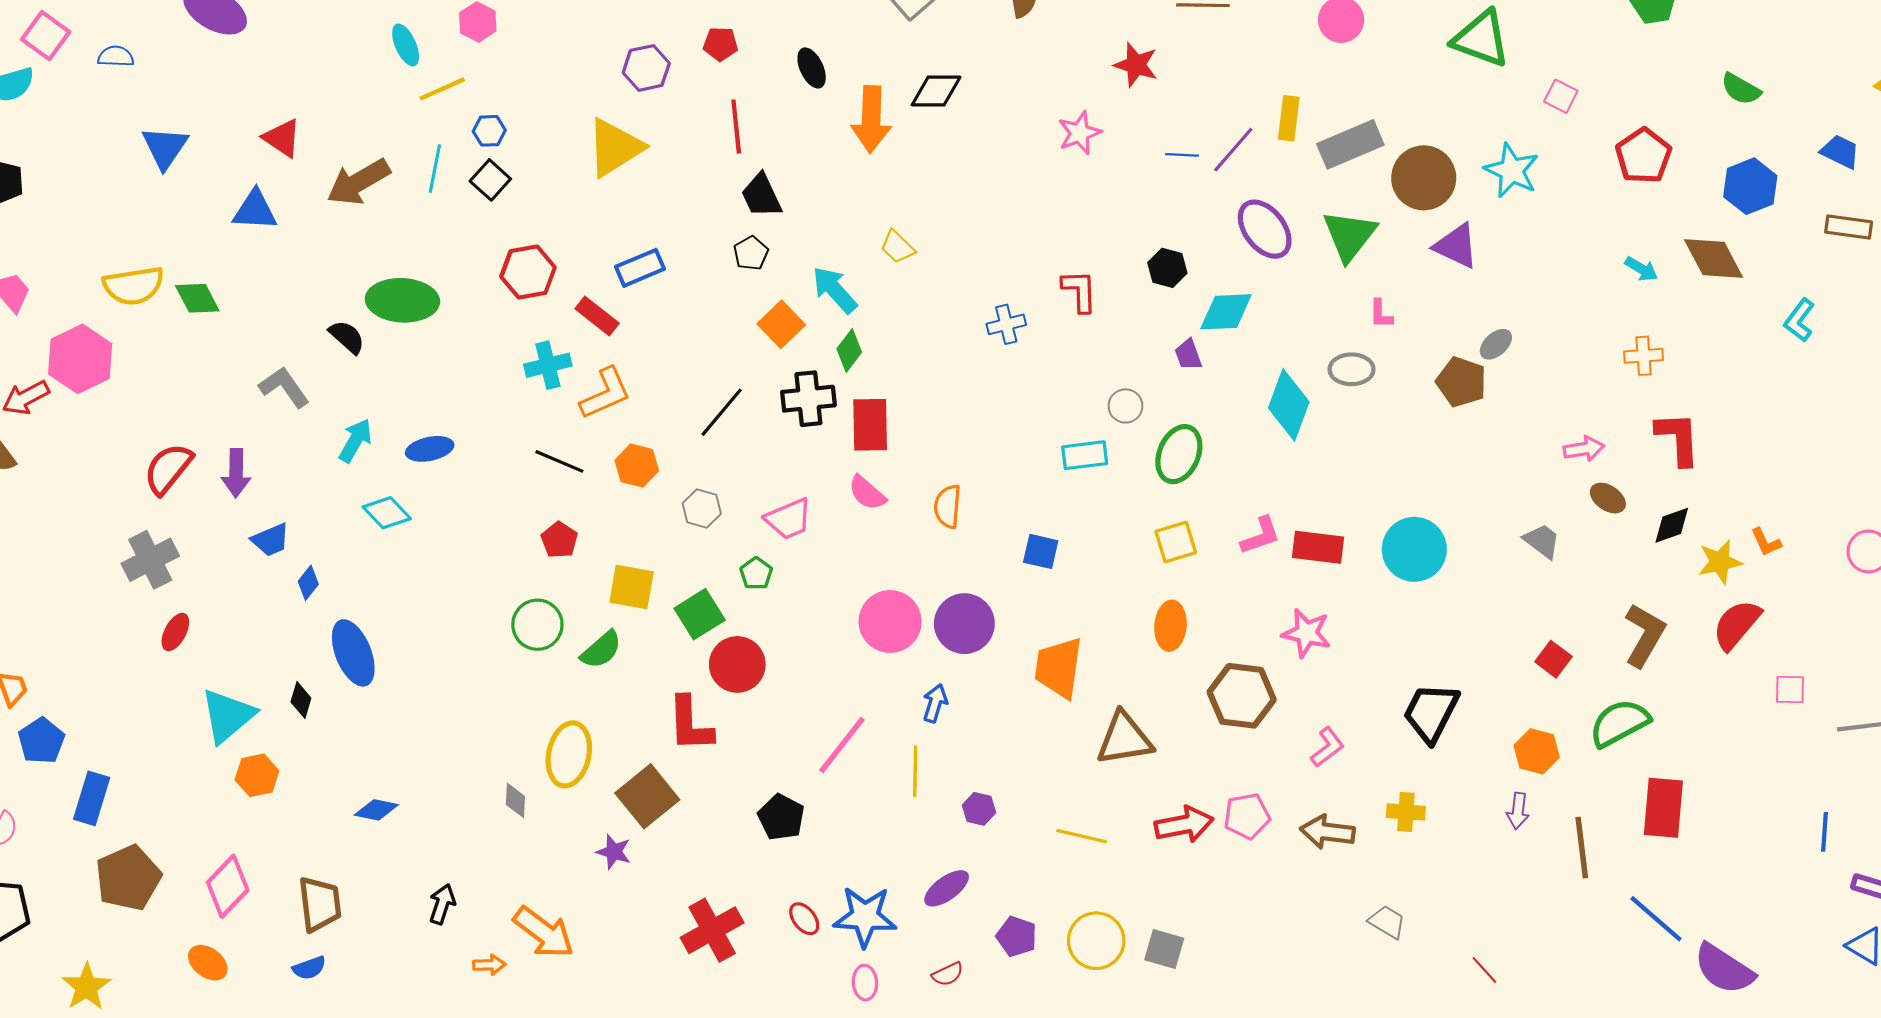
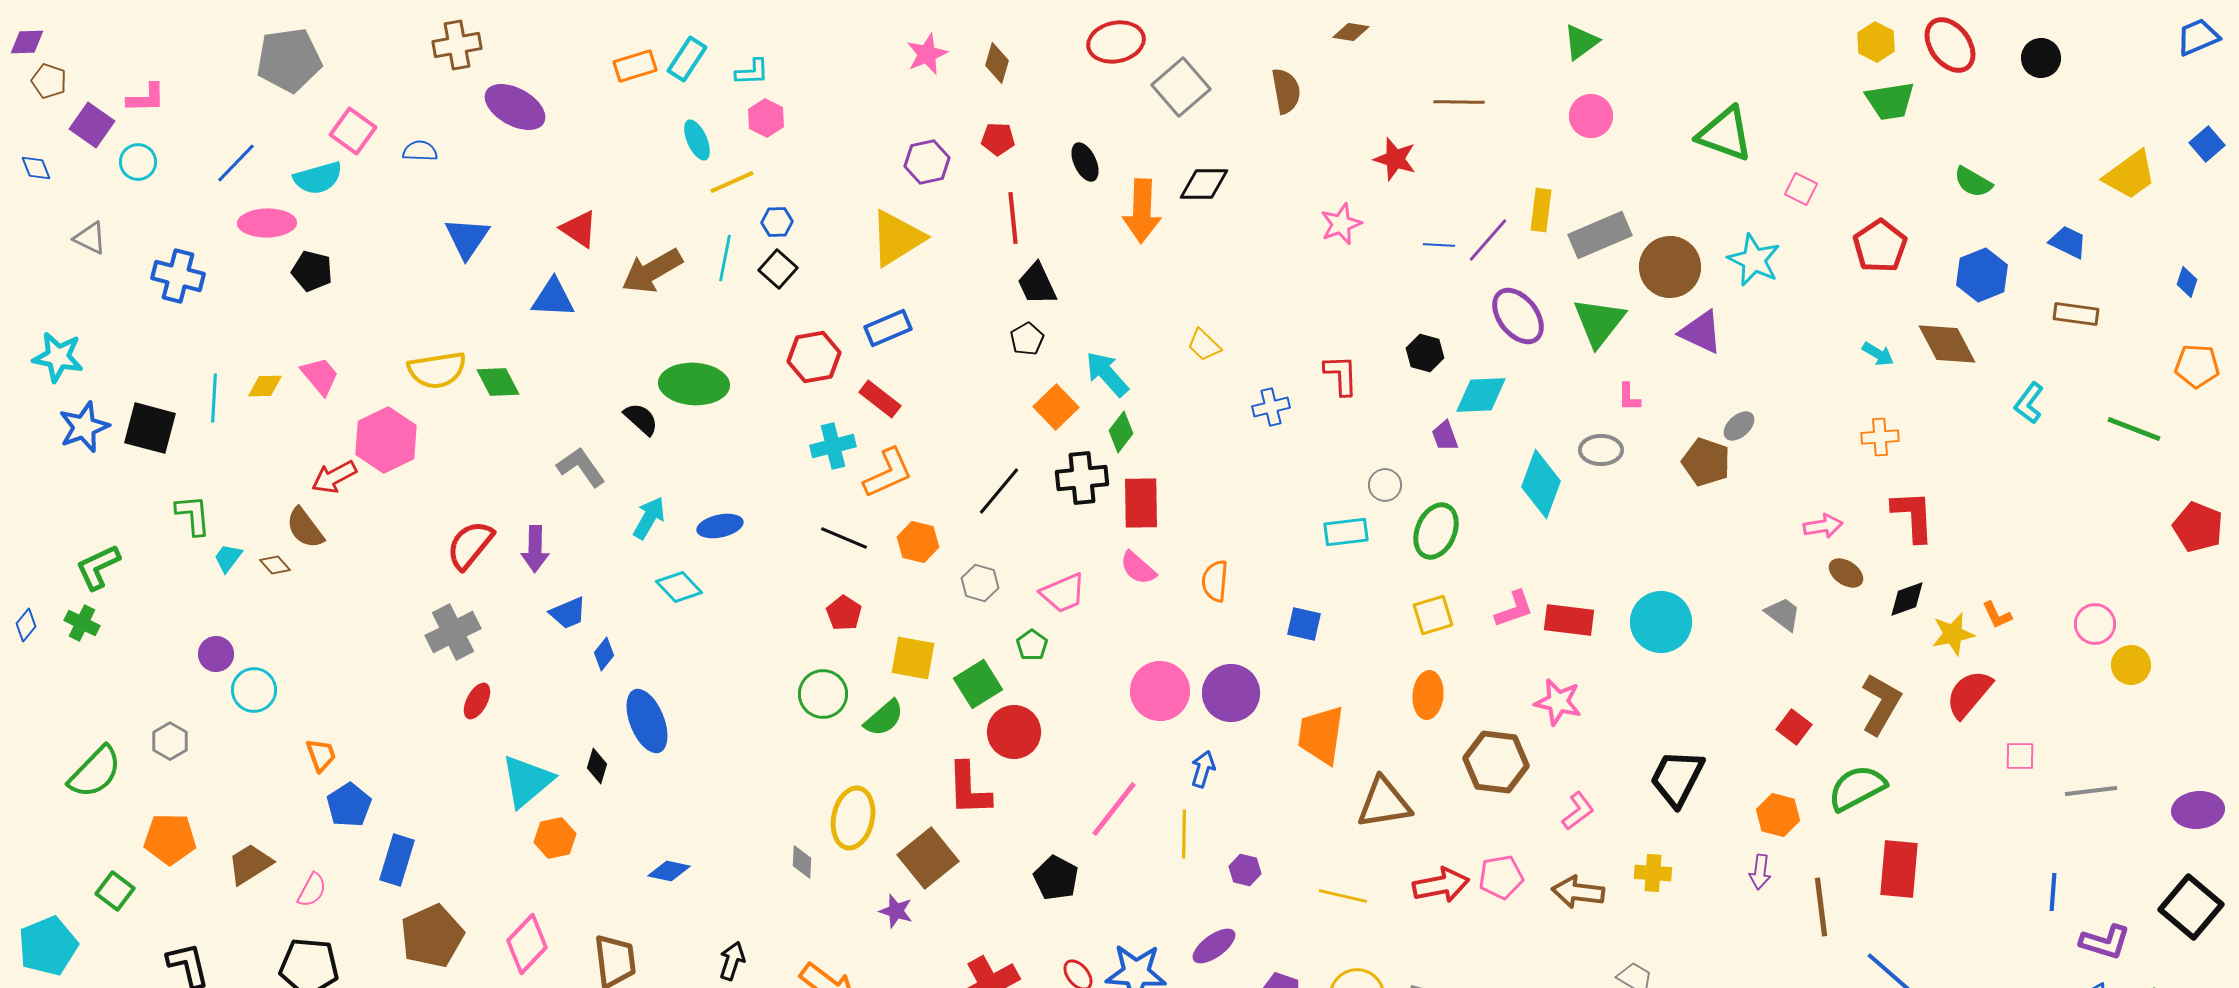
yellow trapezoid: (897, 247) -> (1204, 345), moved
blue rectangle: (640, 268) -> (888, 328), moved

